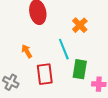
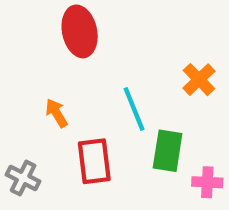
orange cross: (80, 25) -> (199, 80), moved

